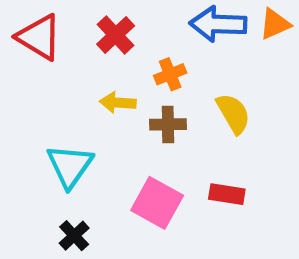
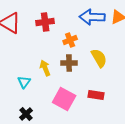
red cross: (116, 35) -> (45, 22), turned 36
yellow arrow: (118, 103) -> (45, 68), moved, turned 63
cyan triangle: (70, 166) -> (24, 82), size x0.6

